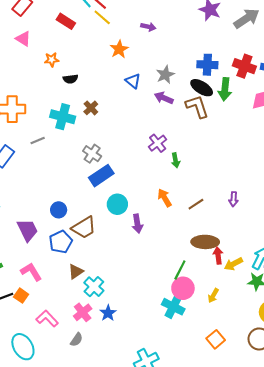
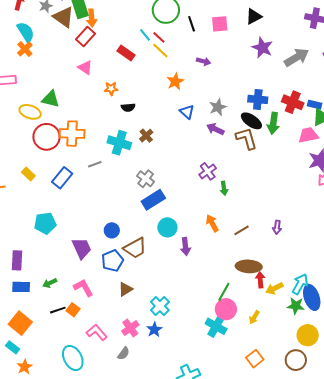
cyan cross: (94, 287) -> (160, 306), moved

